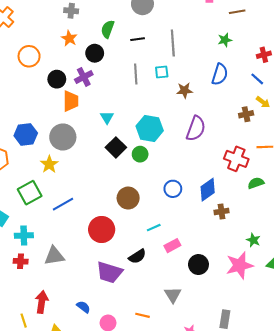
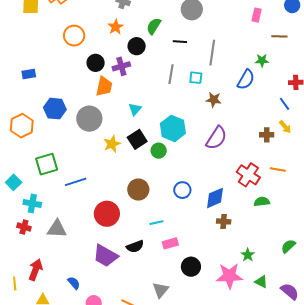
blue semicircle: (220, 74) -> (246, 80), moved
yellow star: (49, 164) -> (112, 144), moved

